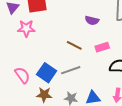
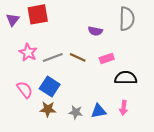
pink star: (26, 28) -> (28, 52), moved, turned 30
gray line: (71, 70) -> (53, 57), moved

